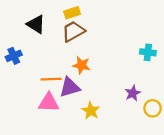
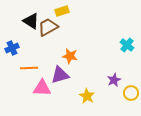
brown trapezoid: (73, 31) -> (48, 27), moved
cyan cross: (148, 52) -> (127, 45), turned 32
orange line: (51, 79) -> (29, 68), moved
yellow star: (91, 111) -> (87, 96), moved

